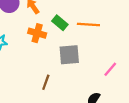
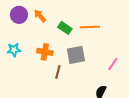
orange cross: (37, 33) -> (45, 52), moved
brown line: (46, 82) -> (58, 72), moved

